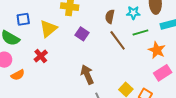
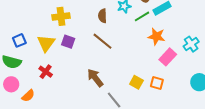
green line: (140, 32) -> (142, 16), moved
purple square: (82, 34) -> (68, 42), moved
brown line: (118, 40) -> (102, 41), moved

